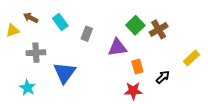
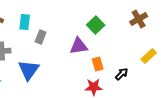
cyan rectangle: (60, 22) -> (25, 22), turned 42
brown cross: (159, 29) -> (139, 19), moved
gray rectangle: (87, 34) -> (41, 37), moved

